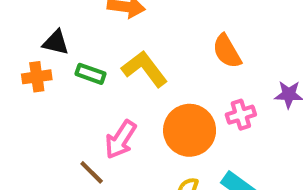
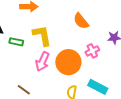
yellow L-shape: (145, 69) -> (42, 35), turned 35
pink arrow: (121, 139) -> (42, 61), moved

